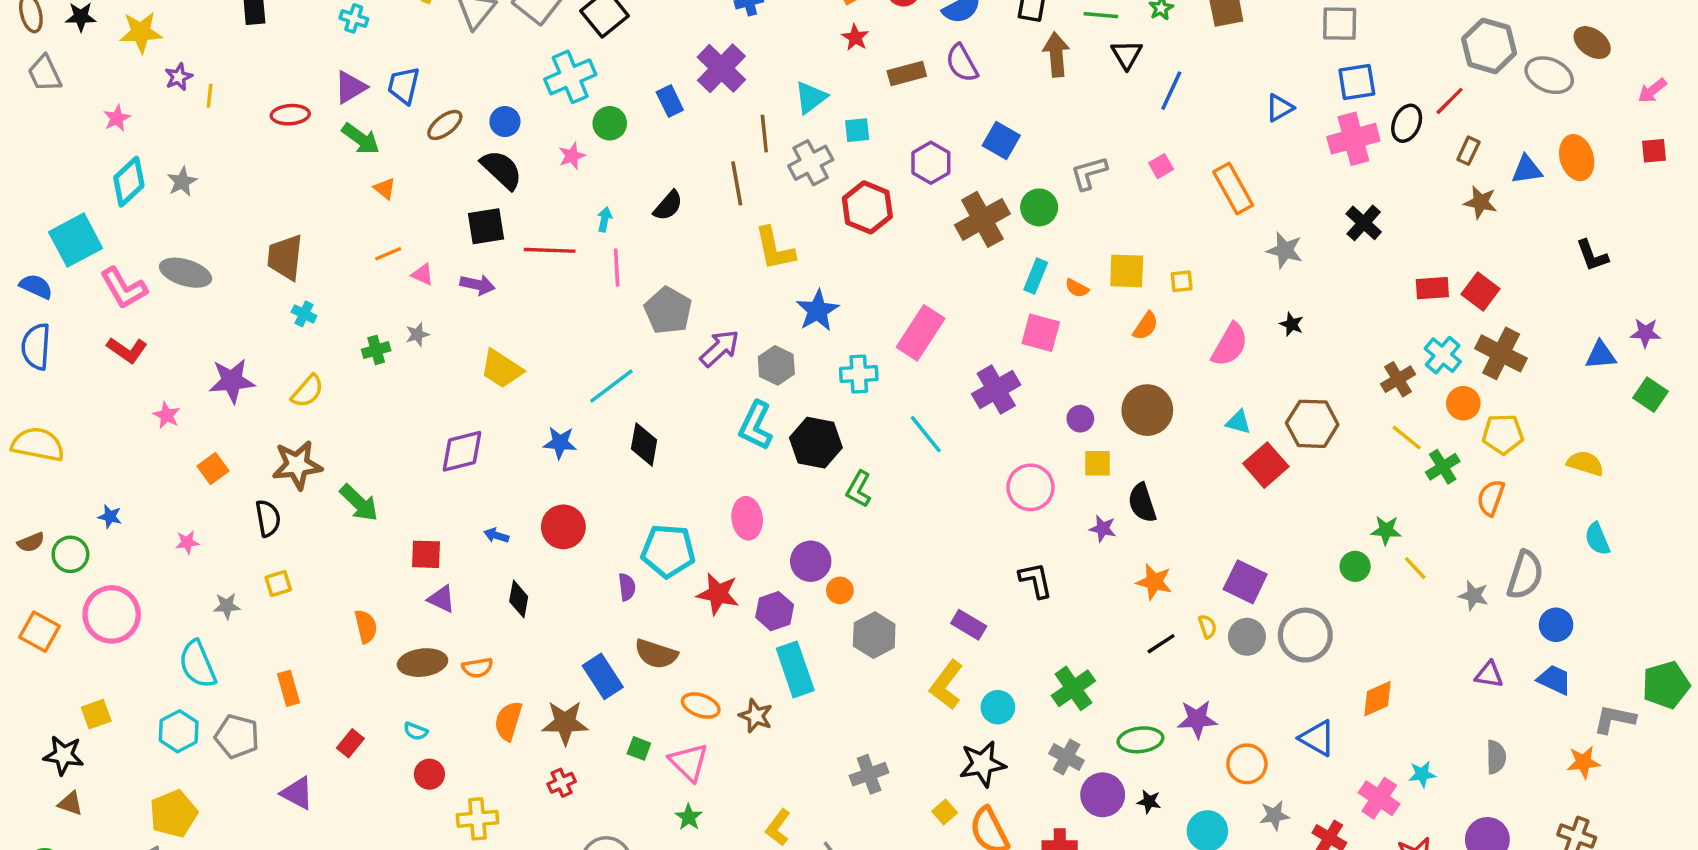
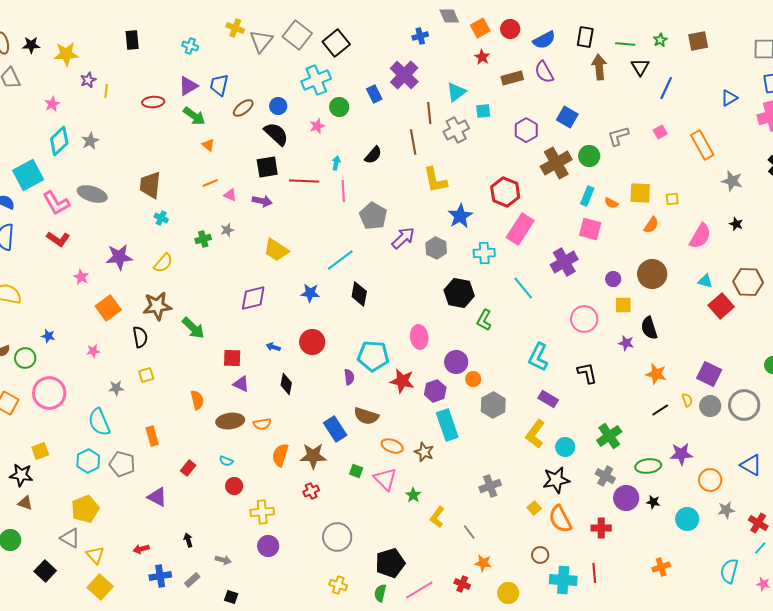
red hexagon: (867, 207) -> (505, 192), moved
cyan L-shape: (756, 426) -> (538, 357), moved
orange square: (213, 468) -> (108, 308), size x1.4
green star: (689, 817) -> (413, 495), moved

